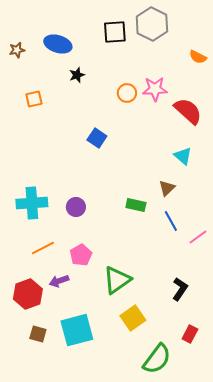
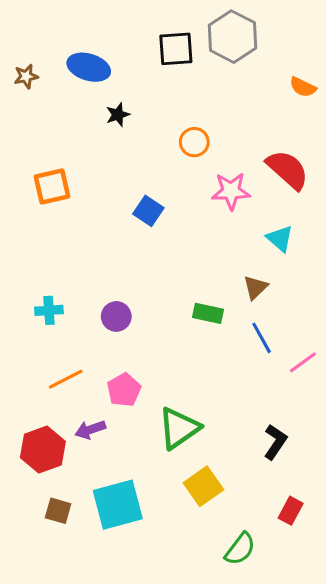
pink star: (155, 89) -> (231, 191), moved
orange square: (34, 99) -> (52, 186), moved, size x1.4
cyan cross: (32, 203) -> (49, 310), size x0.6
green semicircle: (157, 359) -> (240, 549), size x0.7

